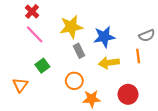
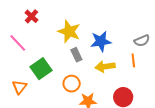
yellow star: (71, 27) -> (69, 31), turned 30
pink line: (35, 34) -> (18, 43), moved
green square: (42, 66) -> (41, 69), size x1.5

